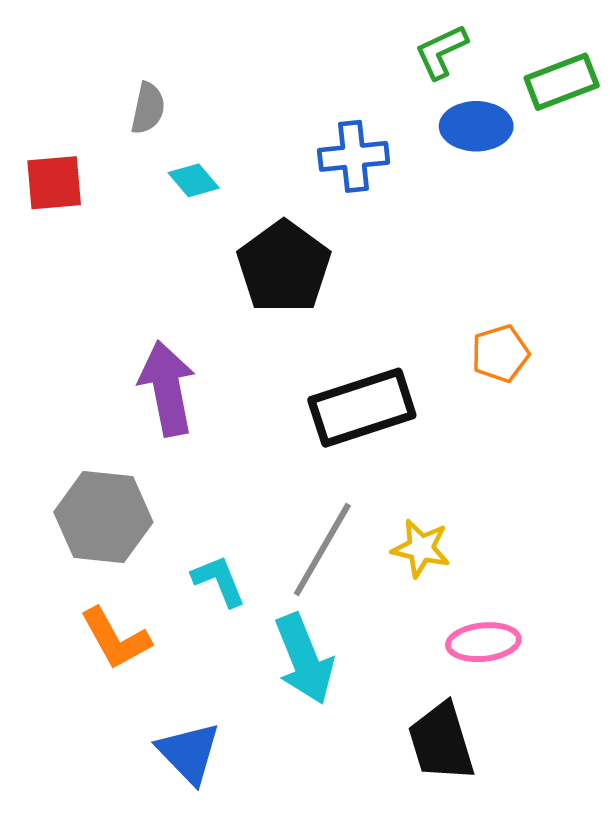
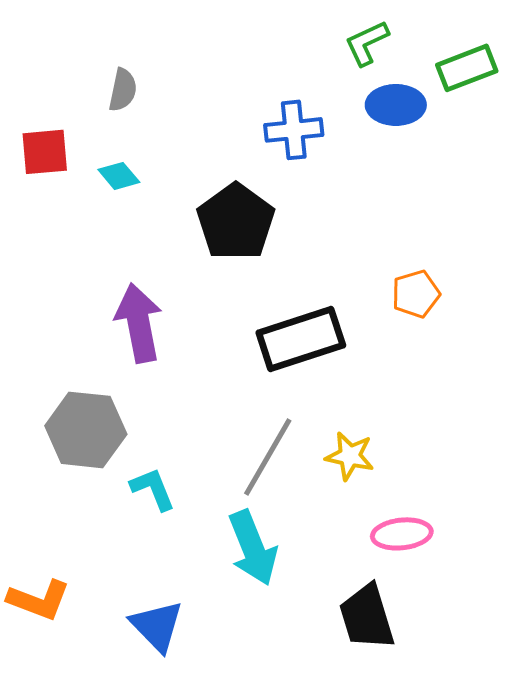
cyan diamond: (194, 180) -> (119, 176), moved
cyan L-shape: (219, 581) -> (153, 489), moved
orange L-shape: (115, 639) -> (39, 600), moved, turned -40

